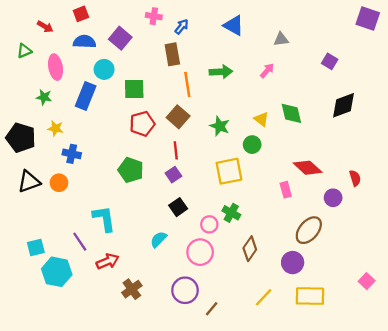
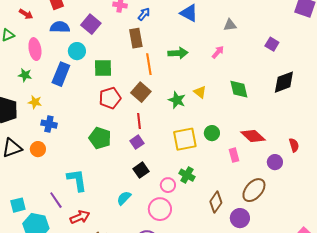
yellow triangle: (261, 119) -> (200, 92), moved
green circle: (252, 145) -> (212, 133), moved
brown diamond: (250, 249) -> (216, 202), moved

